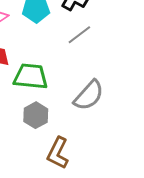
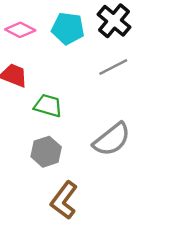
green trapezoid: (31, 76) -> (48, 106), size x0.7

